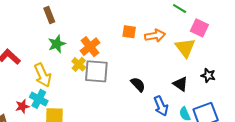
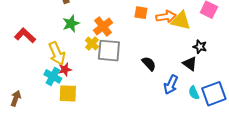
yellow triangle: (185, 48) -> (181, 21), moved, turned -40
black star: (208, 75) -> (200, 47), moved
red star: (22, 106) -> (65, 69), moved
blue arrow: (161, 106) -> (171, 85), turned 48

